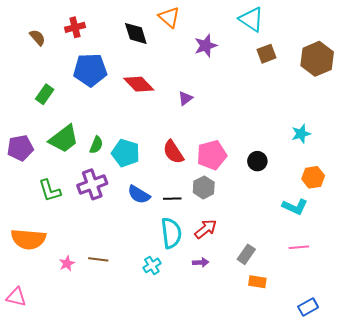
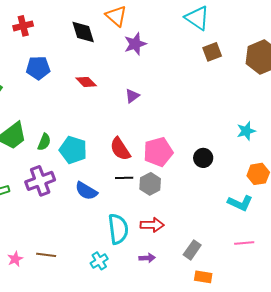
purple star: (206, 46) -> (135, 44), moved
blue pentagon: (90, 70) -> (38, 68), size x0.7
red diamond: (139, 84) -> (86, 82), size x0.7
black line: (172, 199) -> (124, 178), moved
red arrow: (206, 229) -> (152, 225), turned 40

